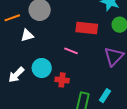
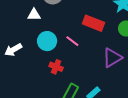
cyan circle: (42, 68) -> (47, 41), moved

